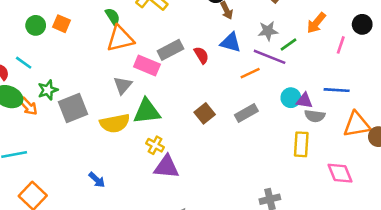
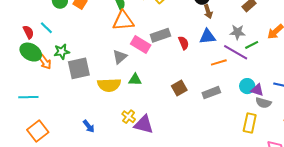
blue triangle: (231, 42) -> (207, 37), turned -30
green triangle: (147, 111) -> (135, 80), size x0.6
yellow cross: (155, 145) -> (129, 117), moved

